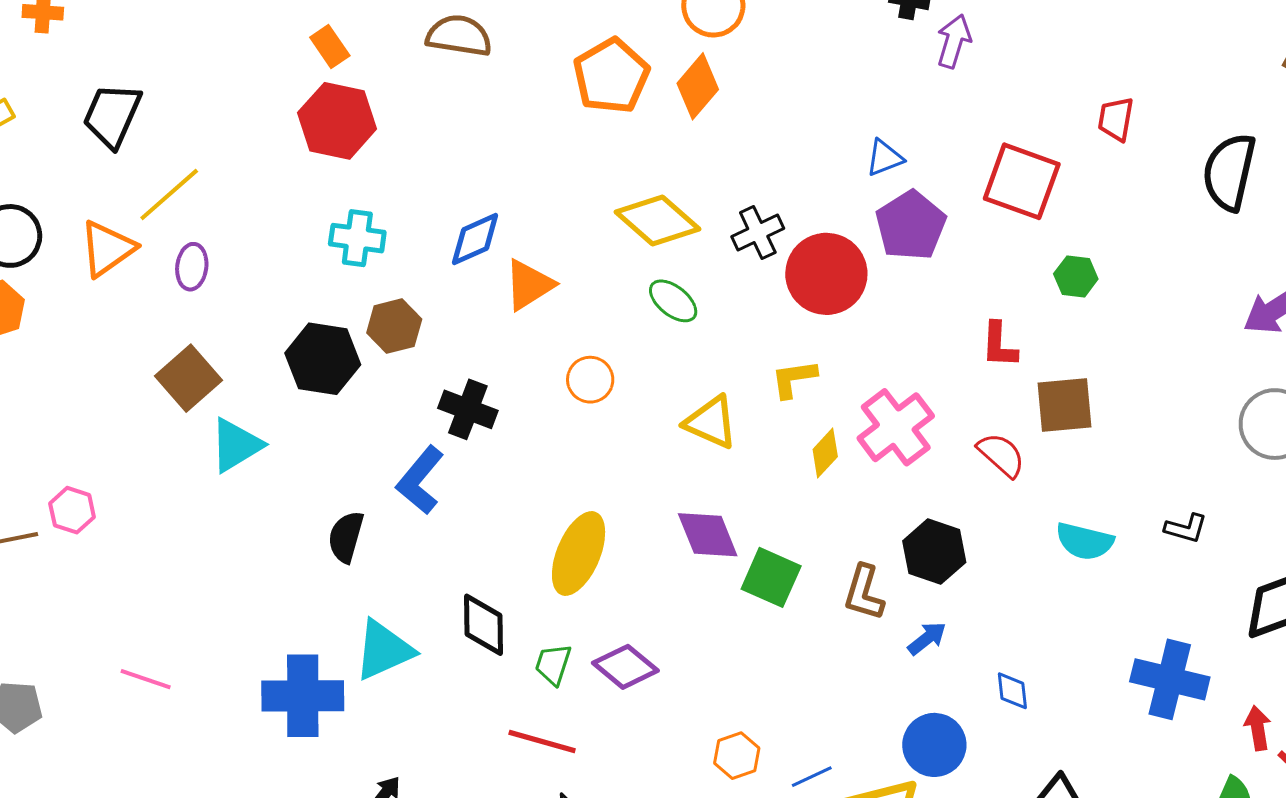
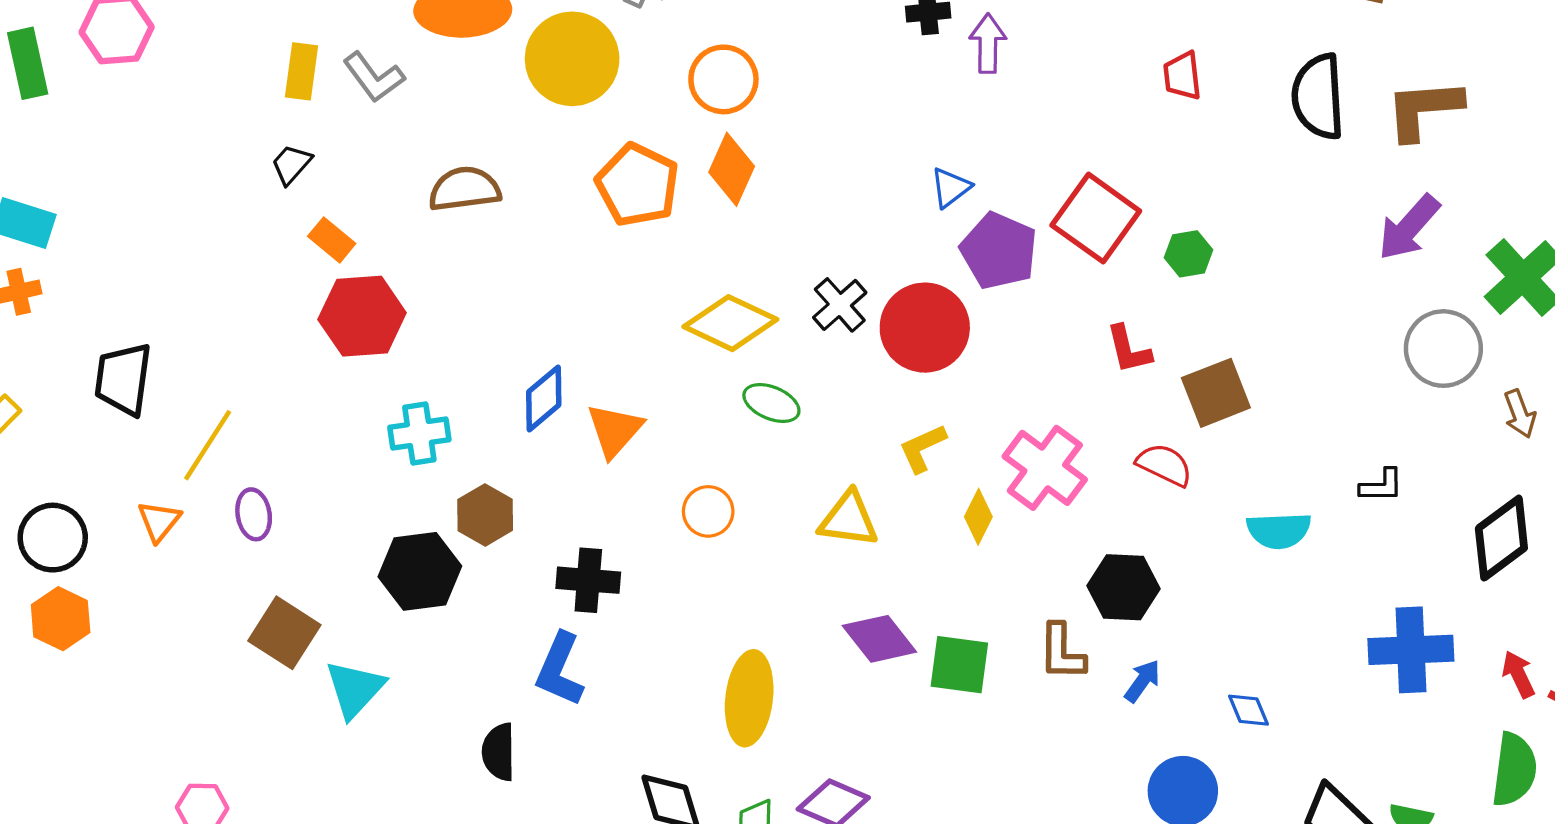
red square: (1022, 181) -> (1096, 218), moved, turned 32
orange triangle: (107, 249) -> (159, 521), size x0.7

